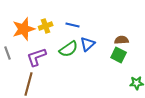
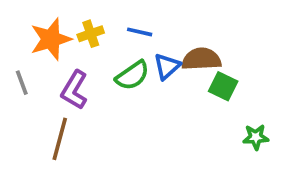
brown semicircle: (122, 40) -> (201, 59), moved, size x1.5
purple L-shape: (37, 57) -> (74, 90), turned -40

